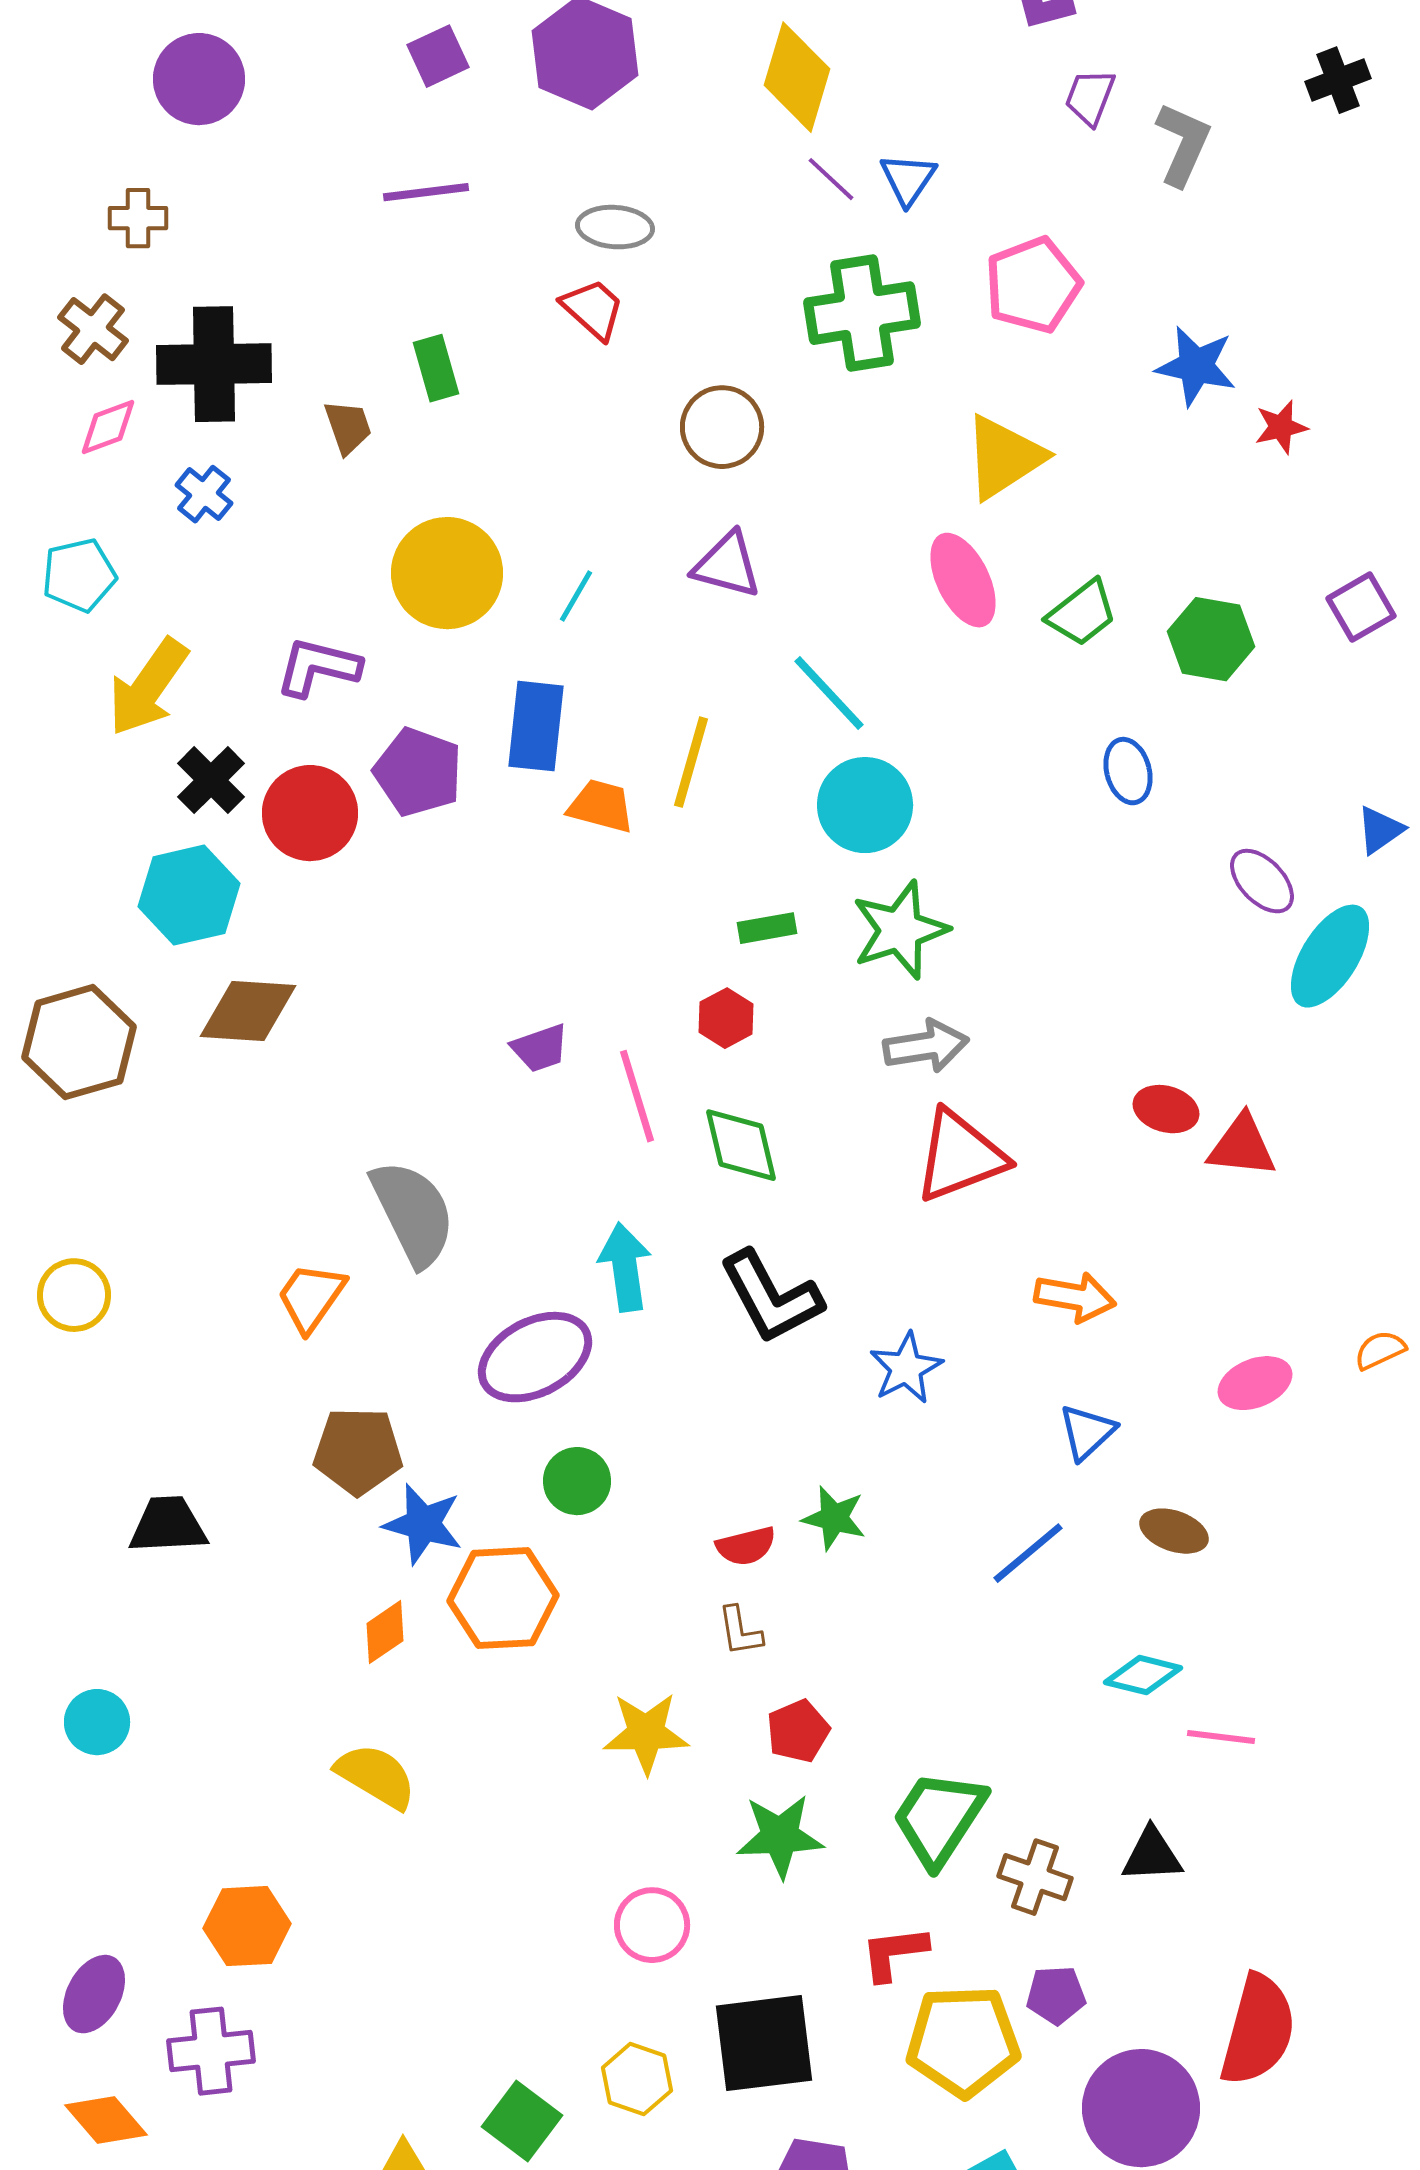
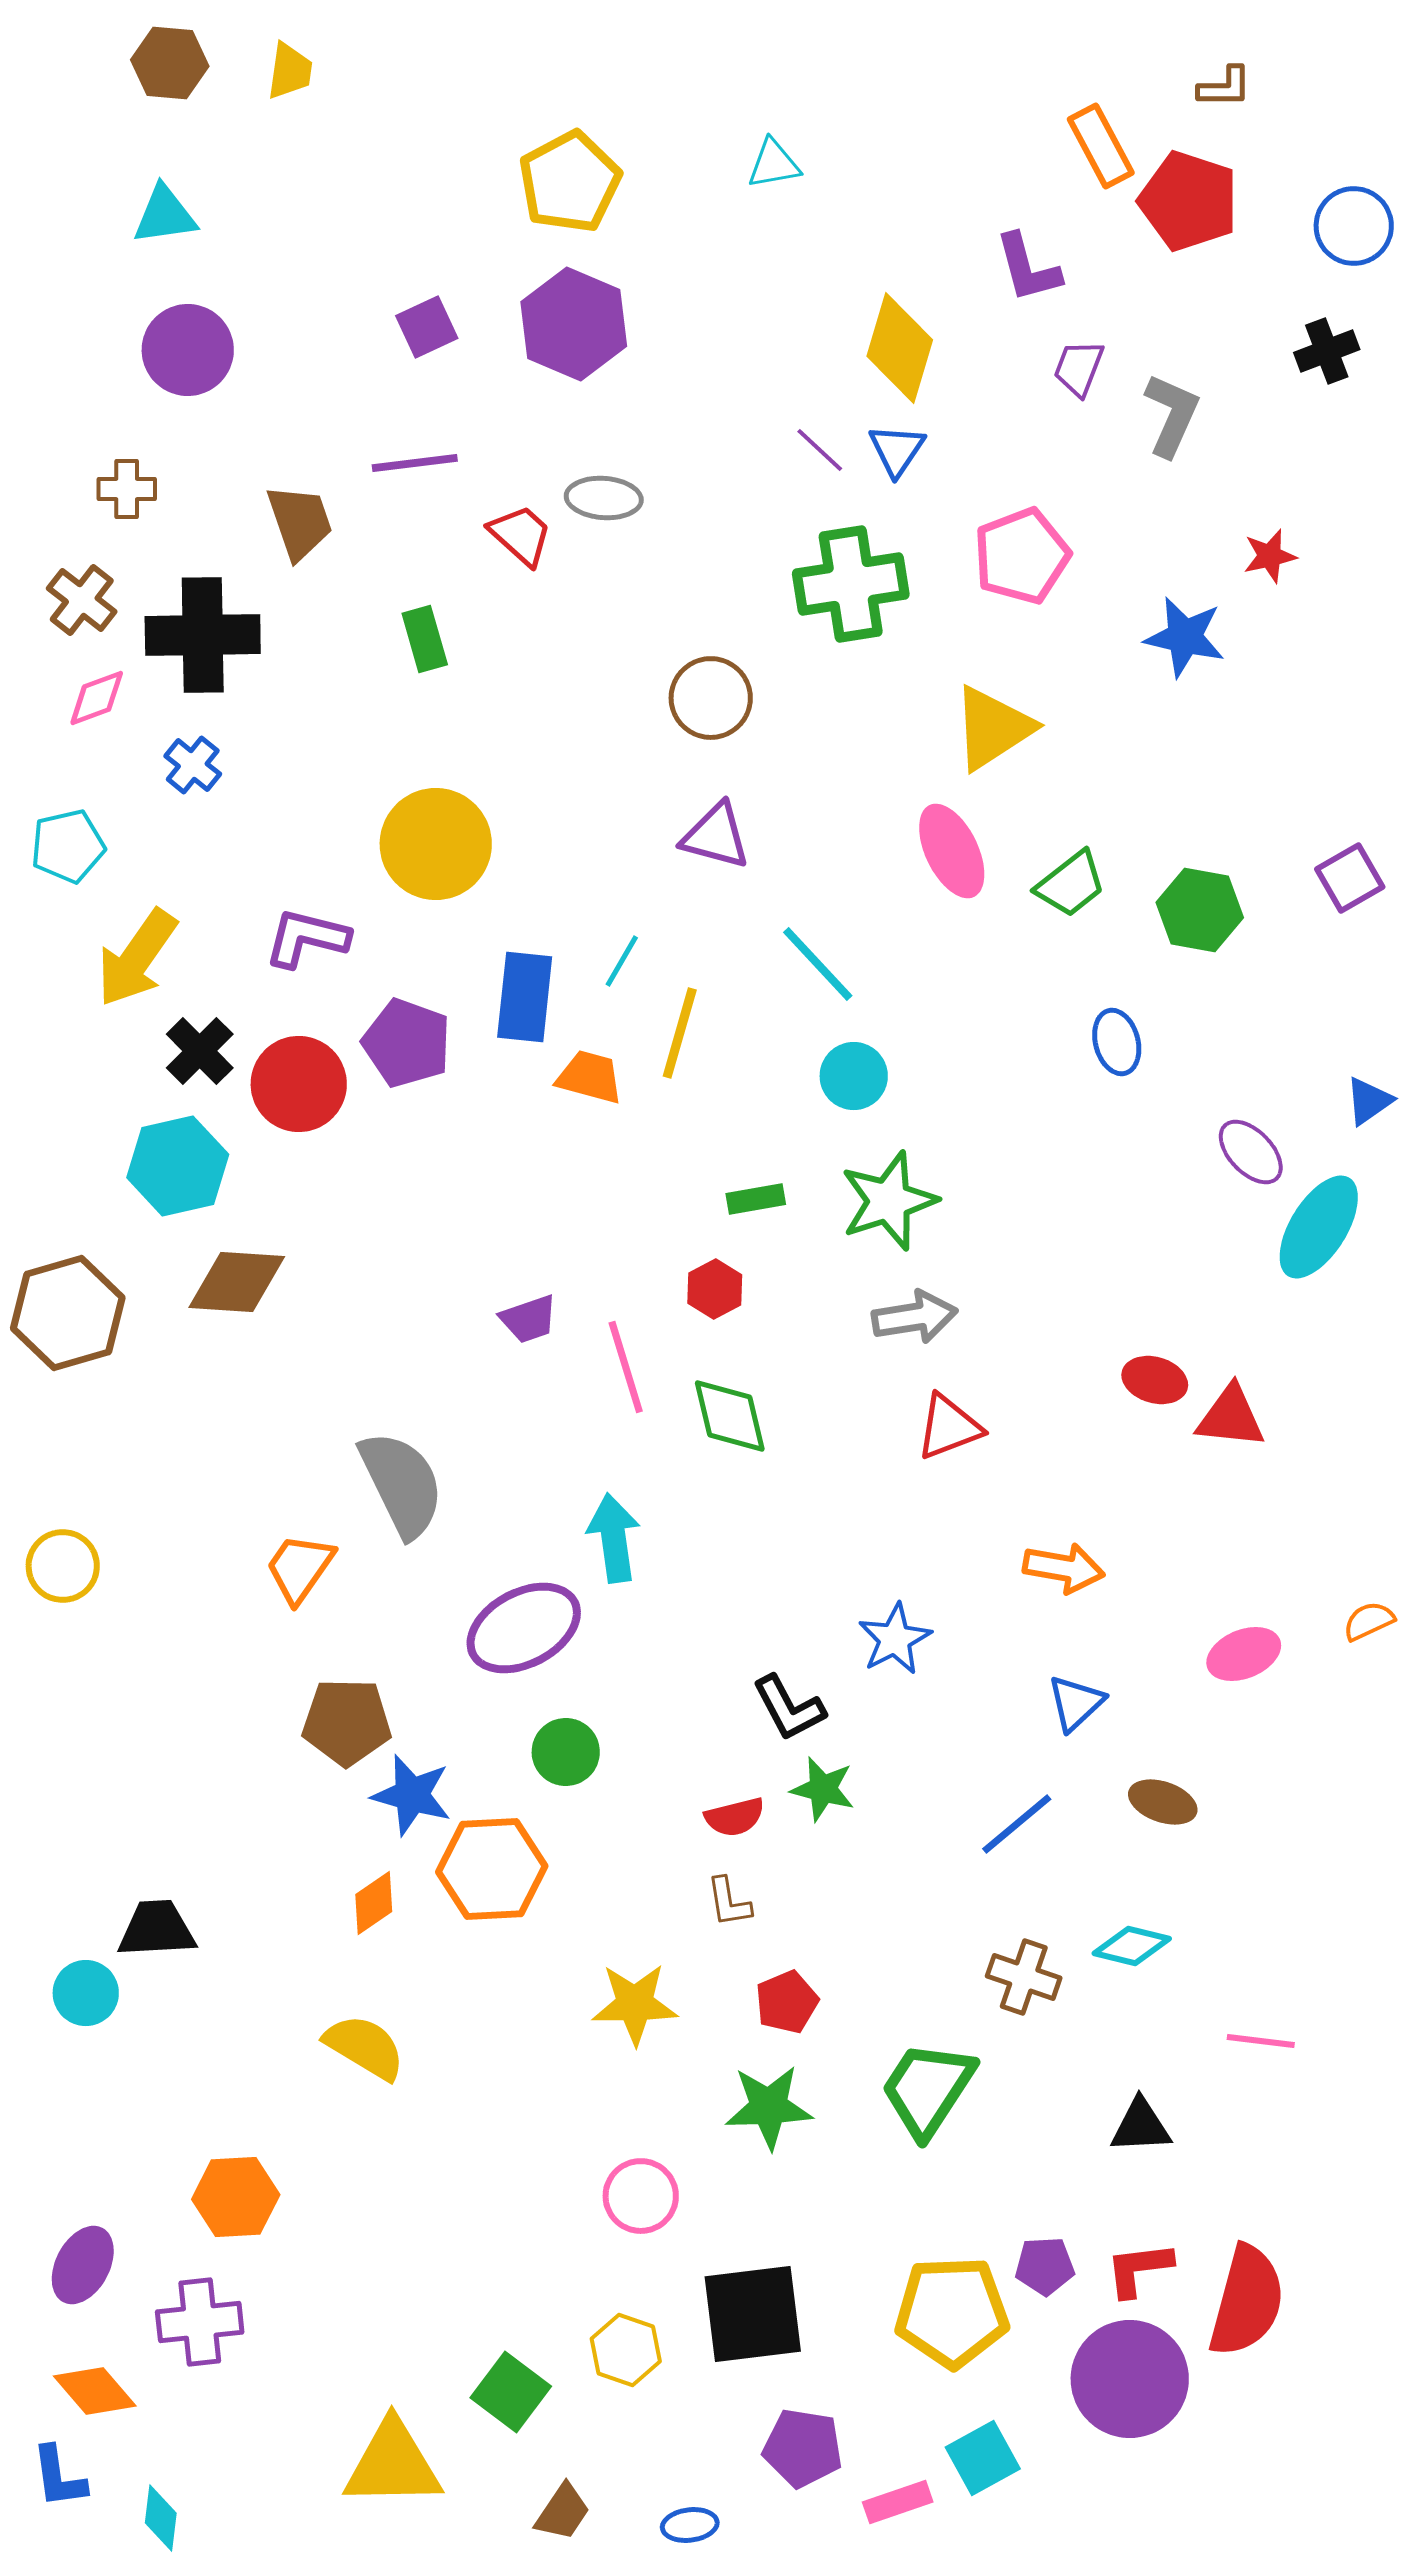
yellow diamond: (797, 77) -> (900, 348), moved
red trapezoid: (593, 309) -> (521, 535), moved
brown trapezoid: (348, 427) -> (300, 522), moved, size x1.4
red star: (1281, 427) -> (1270, 556), moved
cyan line: (576, 596) -> (622, 961), moved
cyan circle: (865, 805) -> (854, 1076), size x0.7
red triangle: (960, 1156) -> (949, 1427), size x0.7
black L-shape: (771, 1297) -> (789, 1708), moved, size x0.7
black trapezoid: (168, 1525) -> (157, 1929), moved
pink line: (1221, 1737) -> (1261, 2041), moved
brown cross: (1035, 1877) -> (1024, 1977), moved
red L-shape: (894, 1953) -> (1139, 2269), moved

